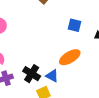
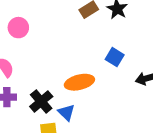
orange ellipse: (70, 57) -> (79, 82), moved

